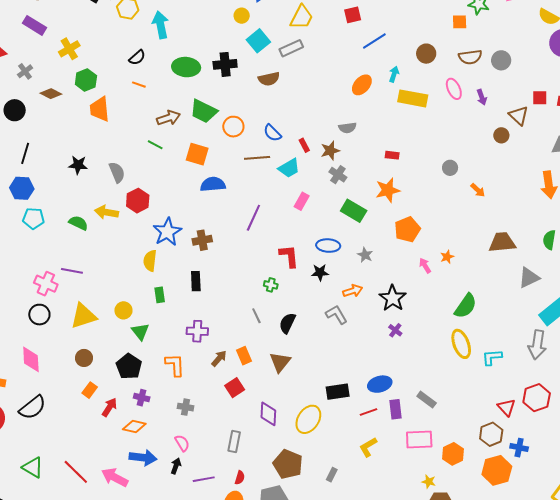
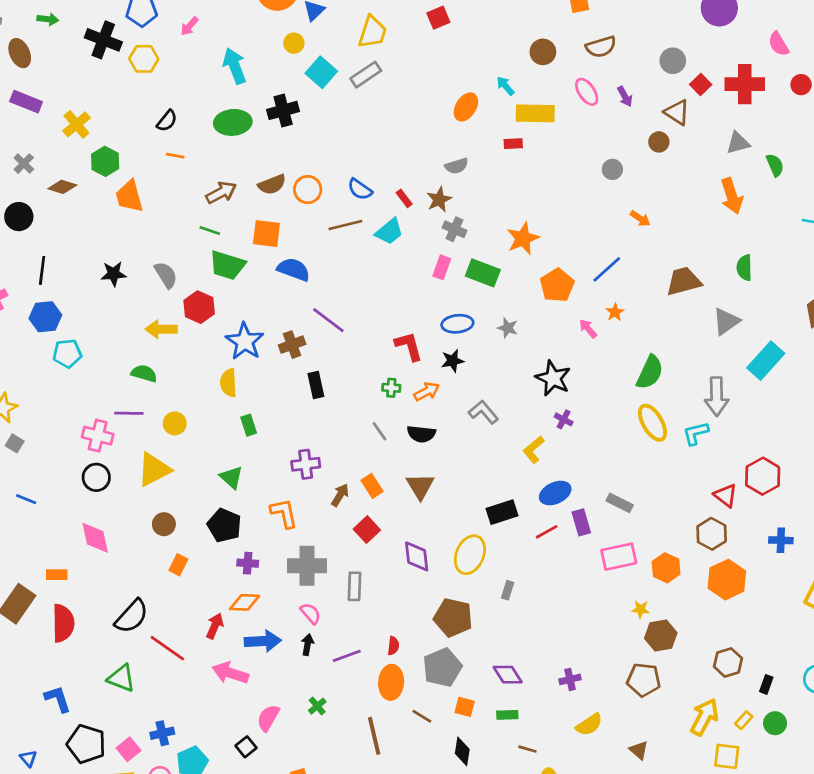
cyan arrow: (160, 25) -> (235, 66), moved
blue line: (374, 41) -> (607, 269), moved
gray circle: (501, 60) -> (673, 61), moved
cyan arrow: (394, 74) -> (505, 86), turned -49
brown semicircle: (269, 79) -> (272, 184), moved
red square: (540, 98) -> (701, 84), turned -35
green trapezoid: (204, 111) -> (227, 265), moved
red rectangle: (392, 155) -> (513, 144), moved
gray circle: (450, 168) -> (612, 169), moved
blue semicircle: (213, 184) -> (294, 269), turned 35
pink rectangle: (302, 201) -> (442, 267), moved
purple line: (253, 218) -> (328, 320), moved, turned -68
green semicircle: (78, 223) -> (144, 373), moved
black rectangle: (196, 281) -> (316, 385), moved
orange arrow: (353, 291) -> (427, 392), moved
yellow circle: (123, 310) -> (175, 423), moved
black semicircle: (287, 323) -> (421, 434), turned -100
gray arrow: (537, 345) -> (717, 397), moved
black semicircle: (32, 407) -> (132, 616), moved
red arrow: (109, 407) -> (215, 626), moved
gray cross: (185, 407) -> (307, 566), size x1.8
gray rectangle: (234, 442) -> (354, 586), moved
yellow L-shape: (368, 447) -> (534, 450), moved
blue cross: (519, 448) -> (781, 540), moved
red line: (76, 472) -> (167, 648), moved
gray rectangle: (332, 475) -> (508, 590), moved

